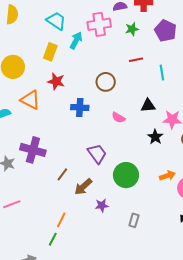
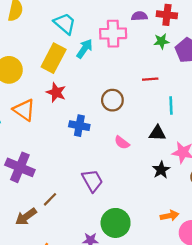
green star: (132, 29) -> (161, 41), moved
yellow rectangle: (50, 52) -> (54, 58), size x1.4
cyan line: (162, 72) -> (171, 105), moved
green circle: (126, 175) -> (116, 223), moved
brown arrow: (83, 187) -> (26, 217), moved

